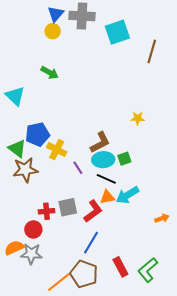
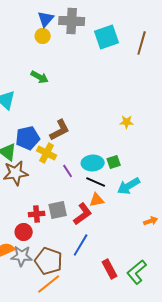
brown line: (152, 51) -> (142, 43), moved
brown L-shape: (100, 142) -> (60, 130), moved
cyan arrow: (127, 195) -> (129, 186), moved
brown pentagon: (84, 274) -> (49, 261), moved

